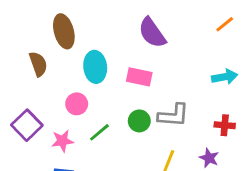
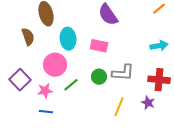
pink circle: (77, 104) -> (55, 65), size x1.5
red cross: (225, 125) -> (159, 80), size x1.5

